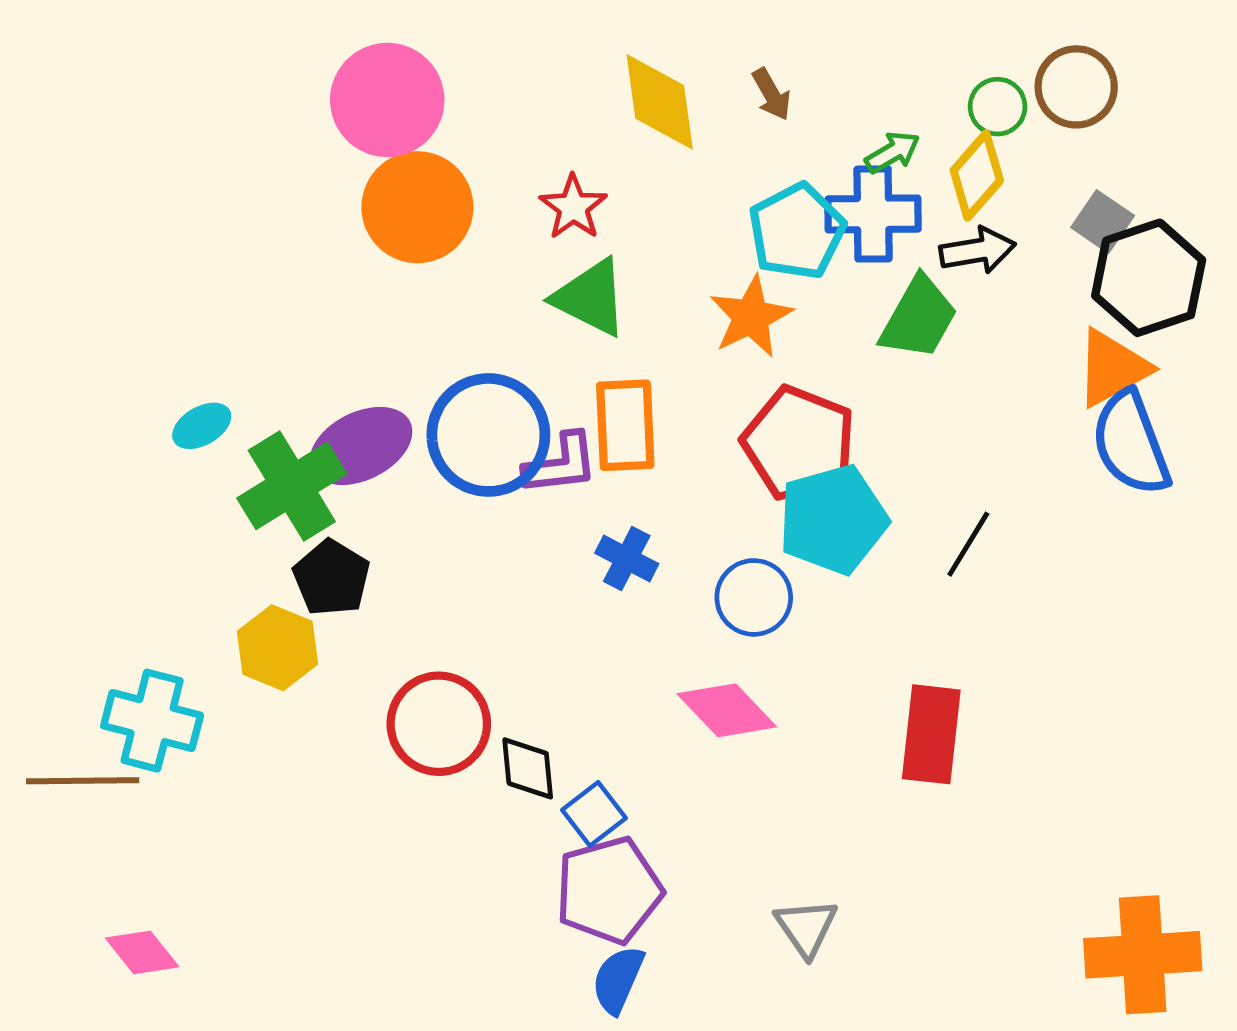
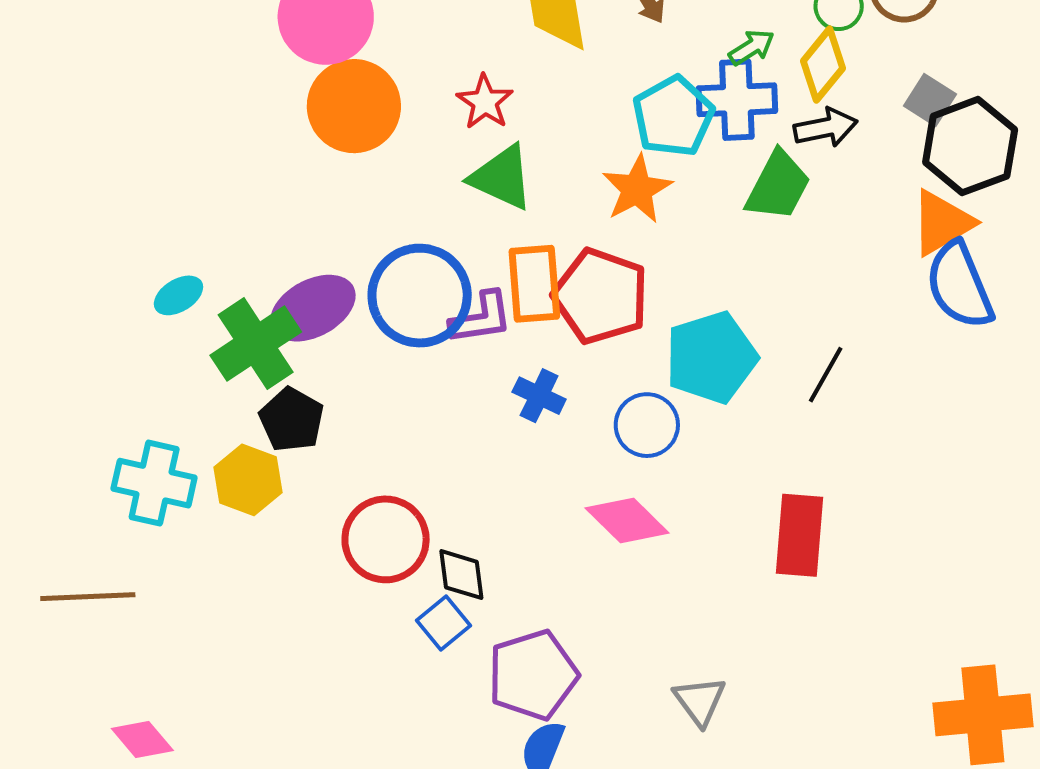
red pentagon: (799, 443) -> (601, 296), moved
cyan cross: (152, 721) -> (154, 483), moved
blue square: (594, 814) -> (444, 623), moved

